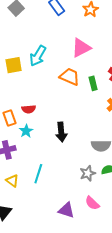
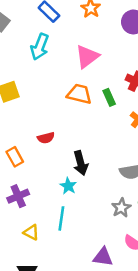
cyan arrow: (38, 56) -> (40, 47), moved
red semicircle: (29, 109) -> (46, 138), moved
cyan star: (26, 131) -> (68, 186), moved

